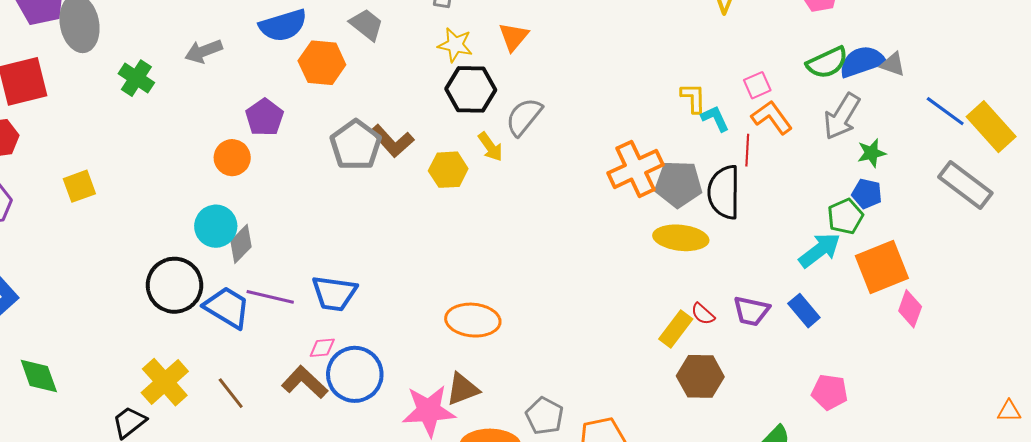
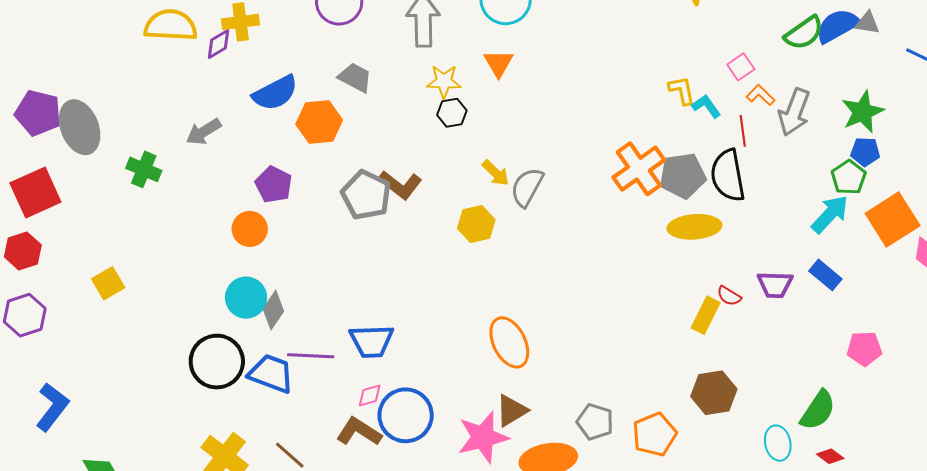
black hexagon: (471, 89) -> (452, 113), moved, size x0.6
gray arrow: (842, 116) -> (794, 112), moved
gray semicircle: (524, 117) -> (527, 187), moved
orange L-shape: (772, 117) -> (761, 95), size x0.7
green star: (872, 153) -> (863, 112), size x1.5
yellow hexagon: (448, 170) -> (476, 224), moved
orange ellipse: (473, 320) -> (509, 342), turned 69
brown hexagon: (700, 376) -> (714, 393), moved

